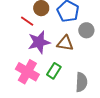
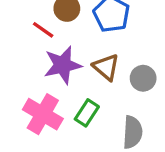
gray circle: (86, 30) -> (143, 78), moved
brown triangle: (65, 43) -> (106, 67), turned 30

